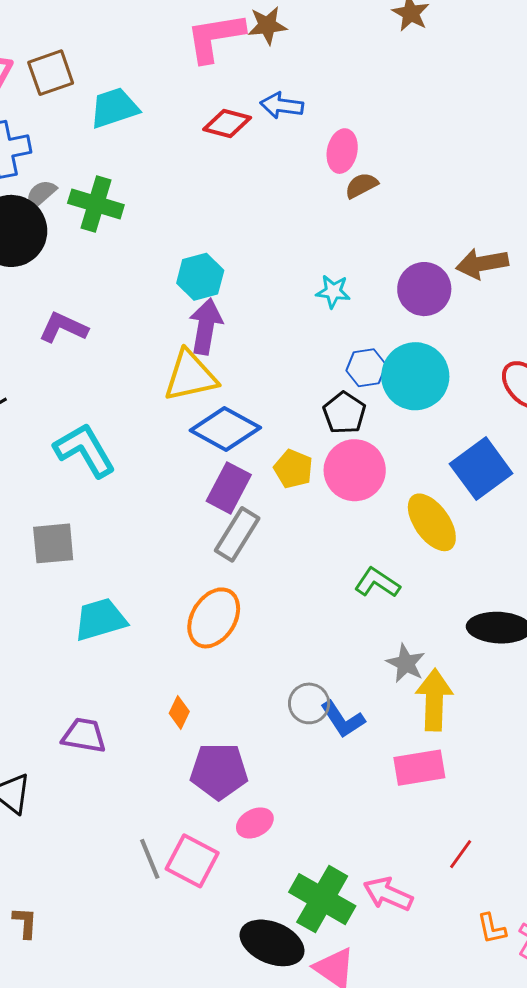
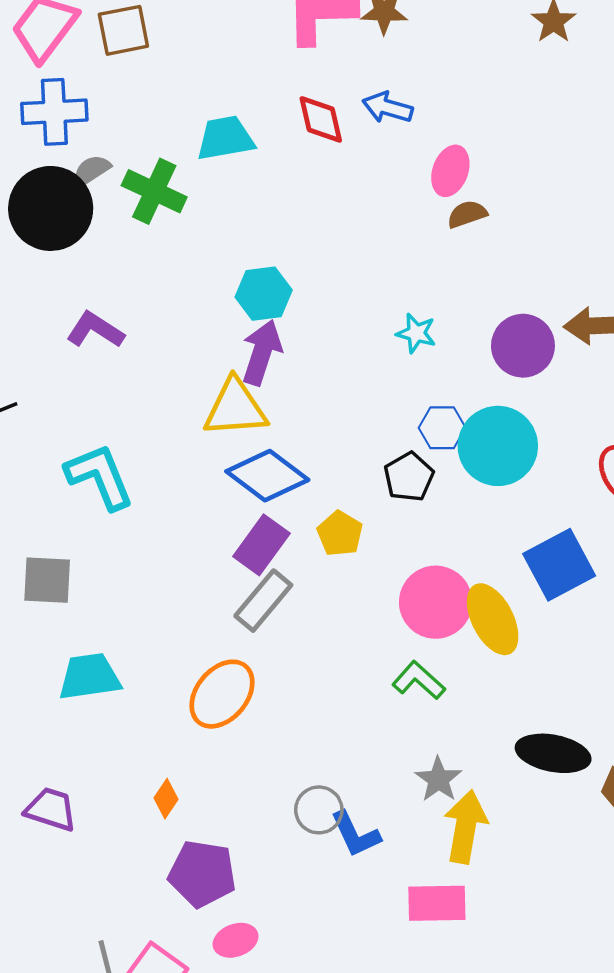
cyan trapezoid: (114, 108) -> (225, 138), moved
red diamond: (227, 124) -> (321, 119), turned 54
pink circle: (355, 470) -> (436, 602), moved

